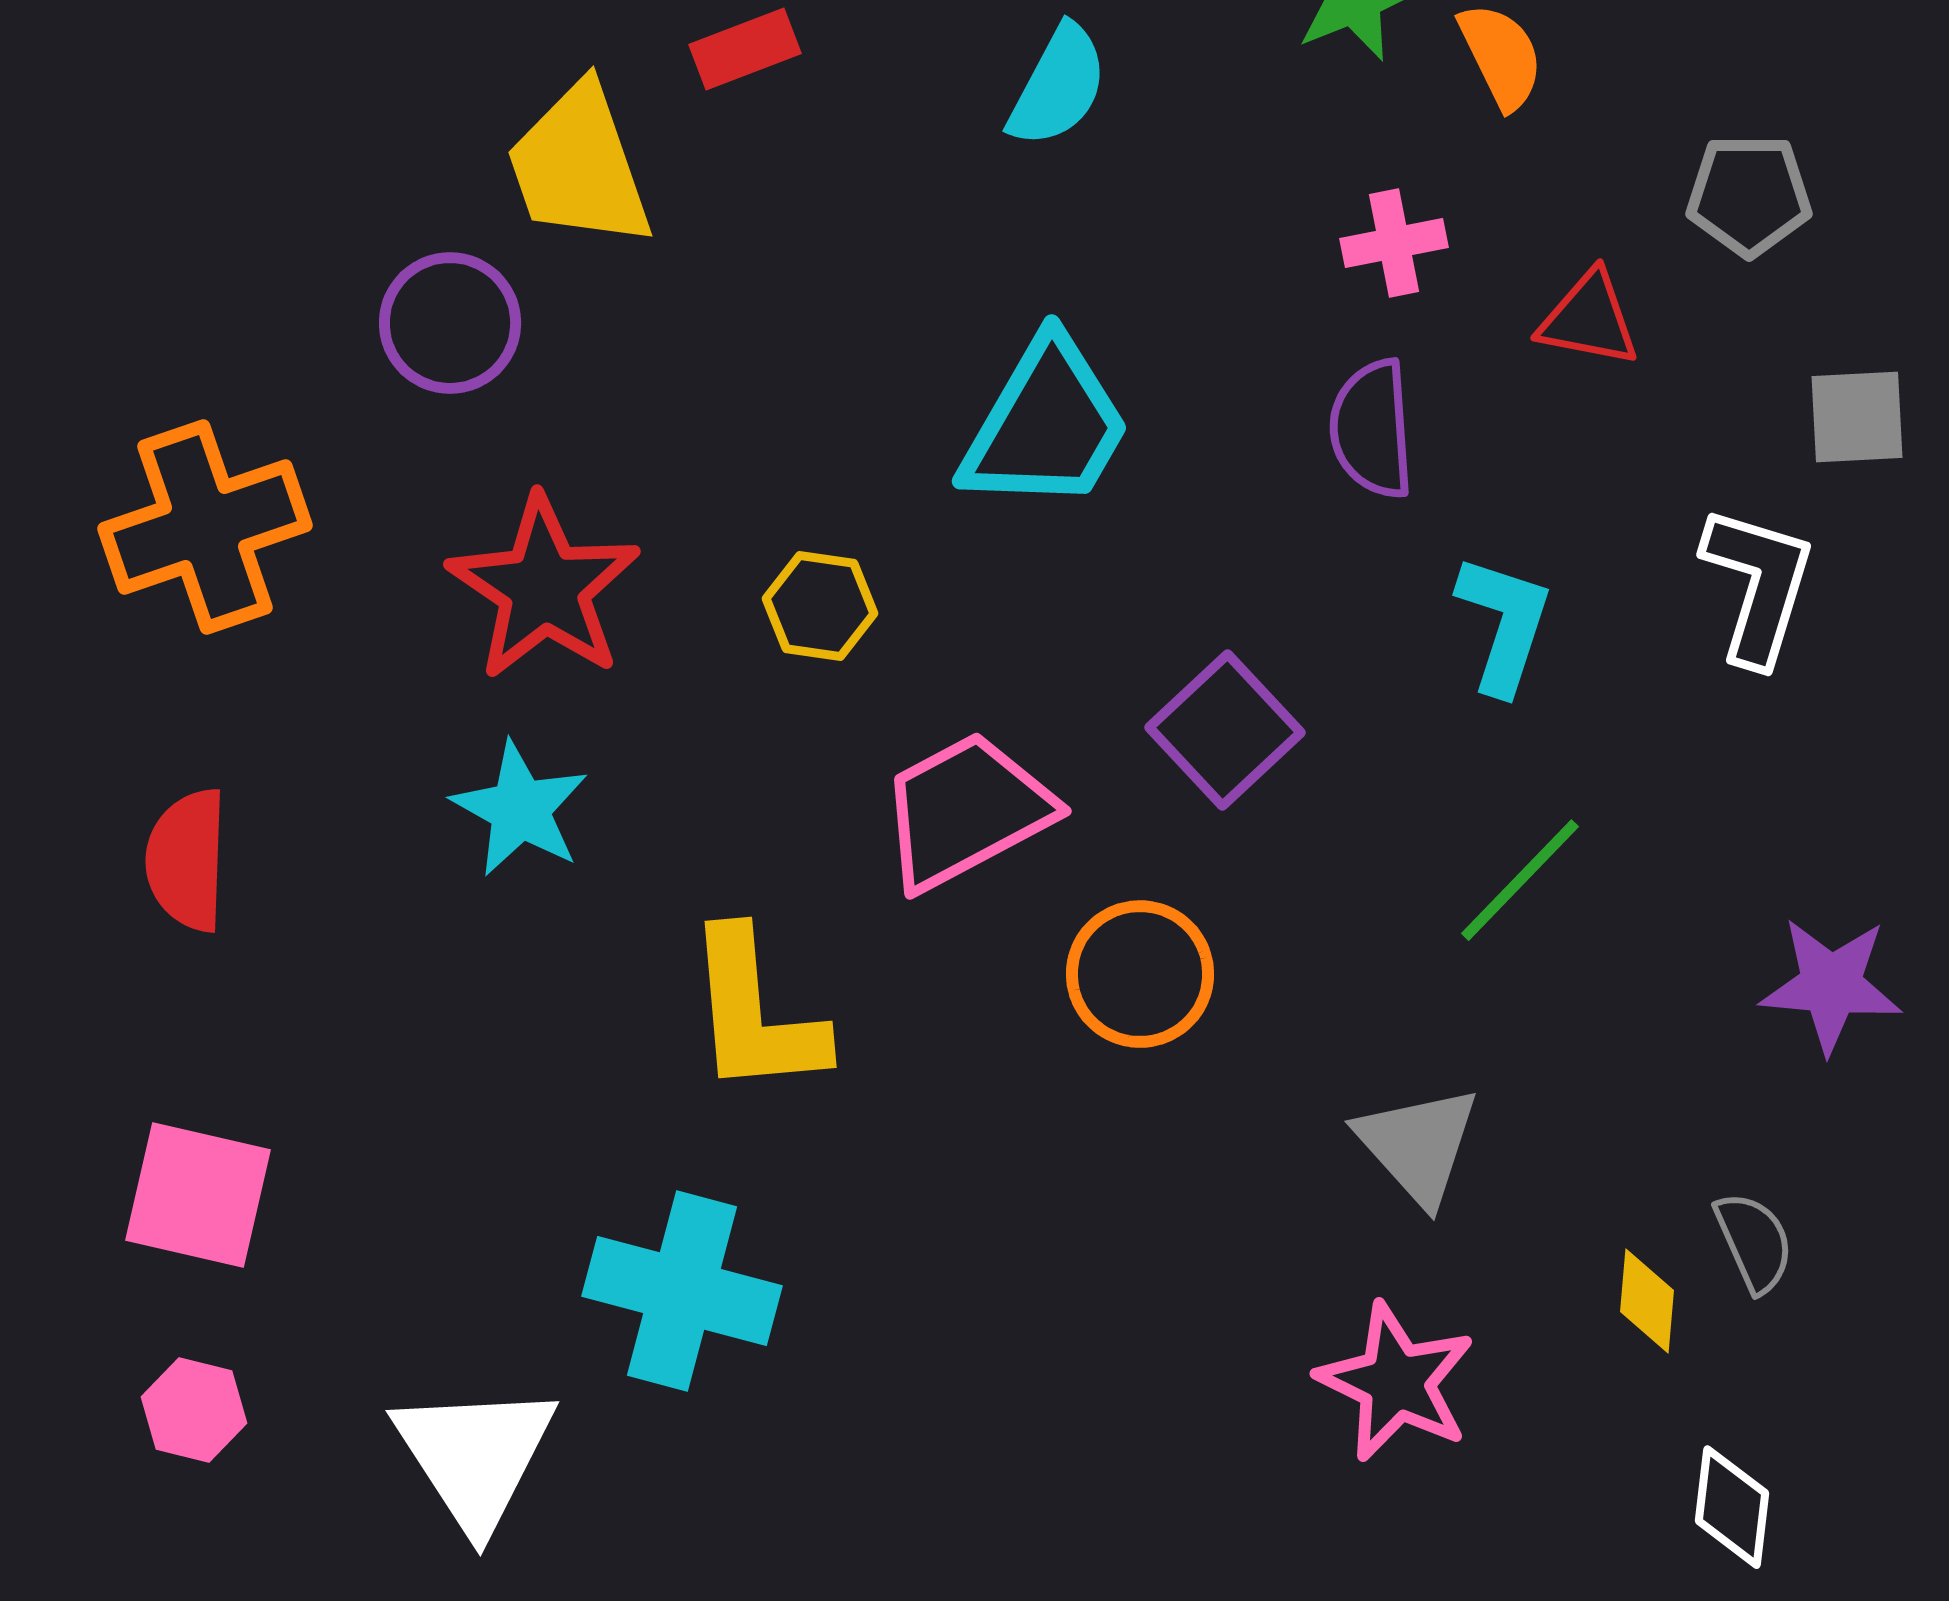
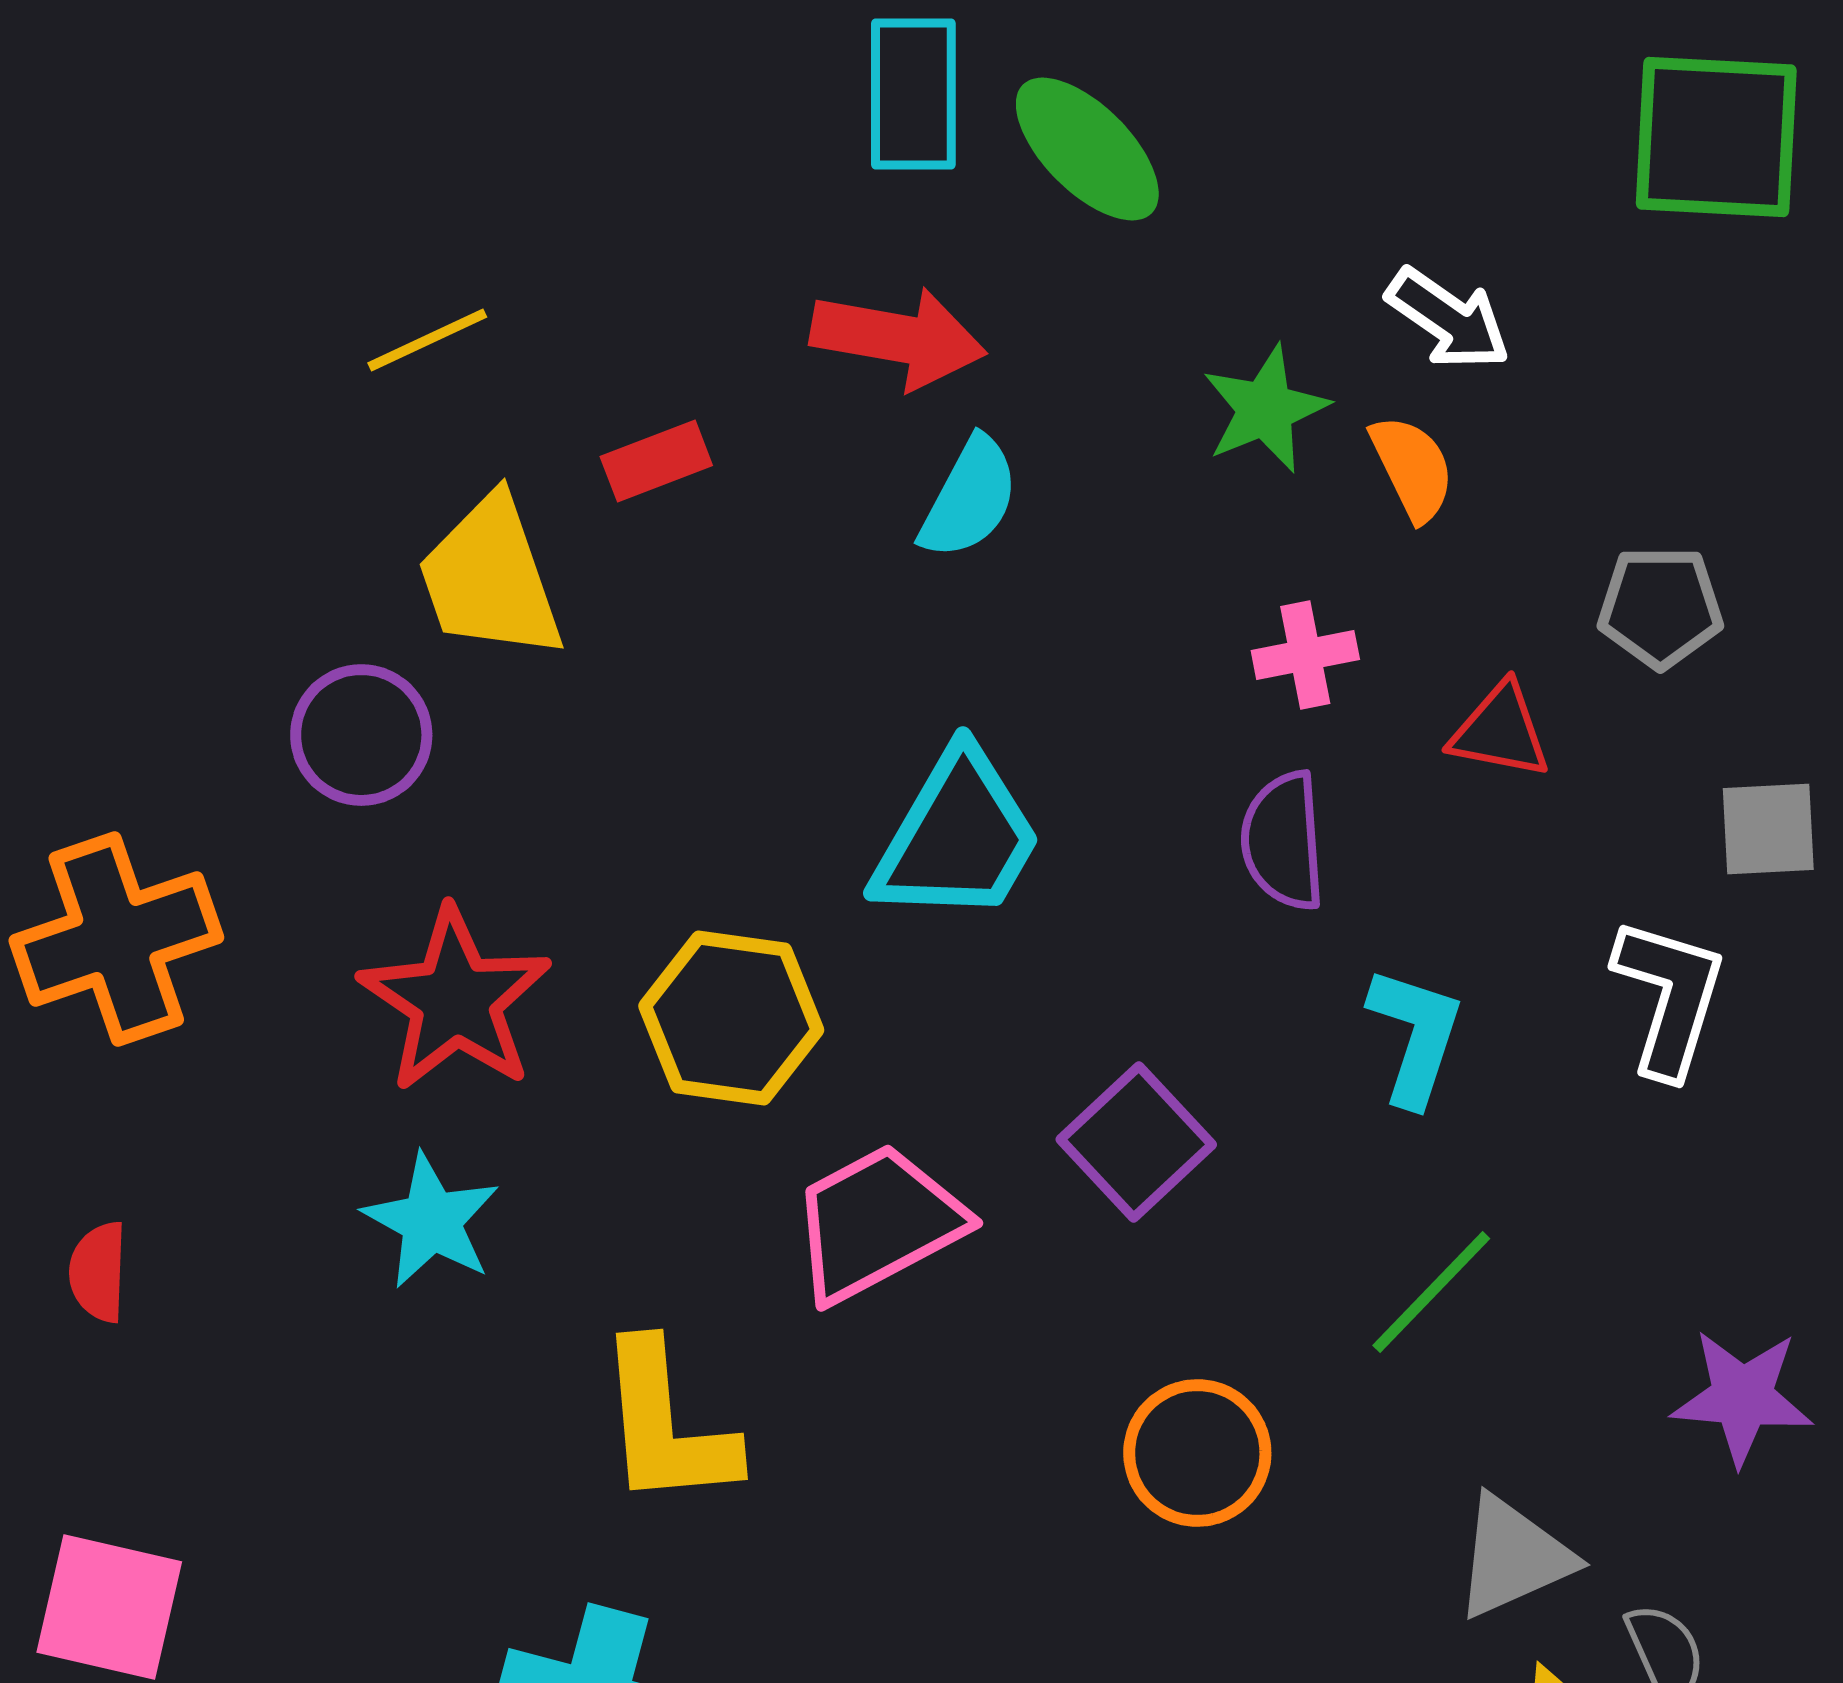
yellow hexagon: (820, 606) -> (731, 1018), size x1.6
red semicircle: (187, 860) -> (98, 1272), size x0.7
orange circle: (1140, 974) -> (1197, 1453), moved
gray triangle: (1418, 1145) -> (1513, 1557), moved, turned 48

